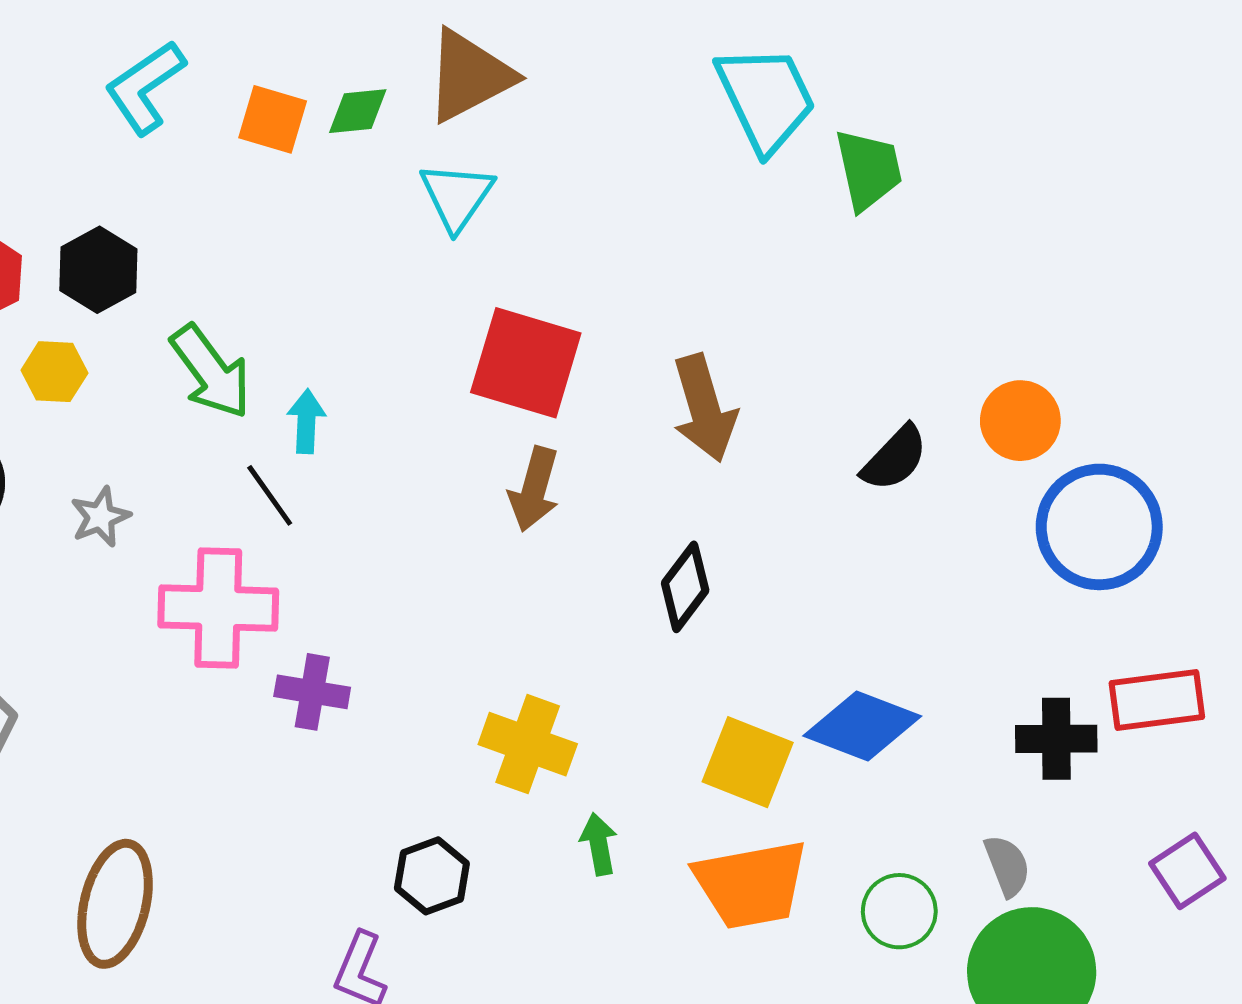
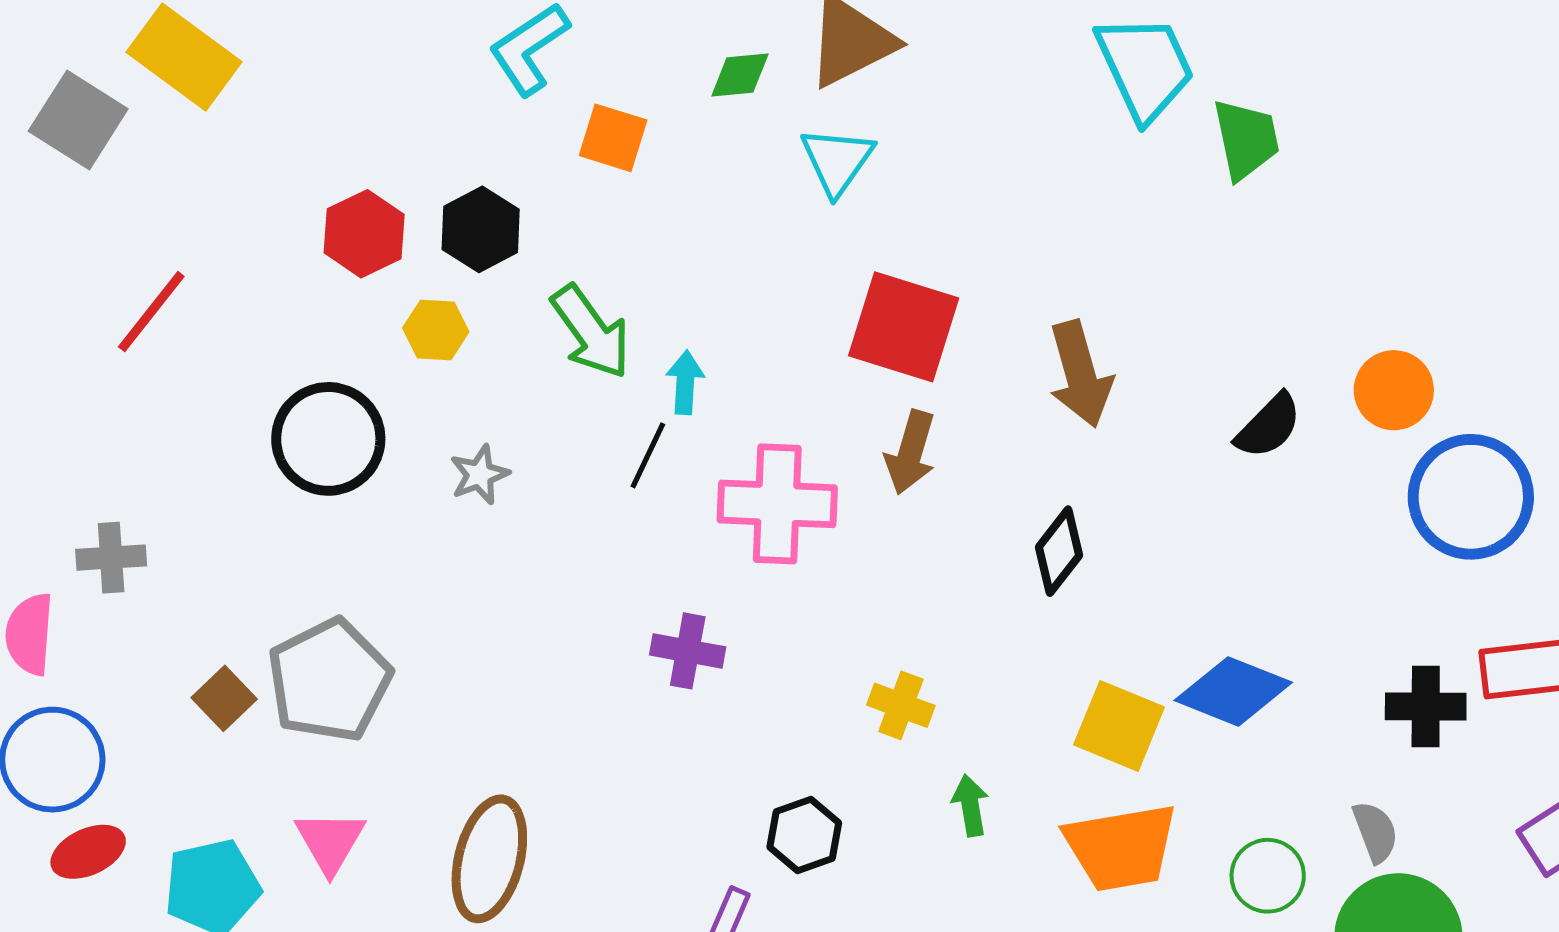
orange square: (273, 119) -> (613, 138), moved
black line: (270, 495) -> (648, 455), turned 60
pink cross: (218, 608) -> (777, 504), moved
yellow cross: (528, 744) -> (901, 705), size x0.7

